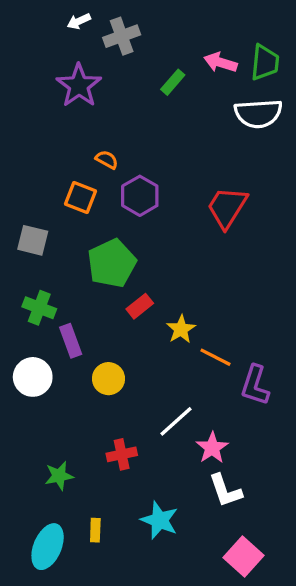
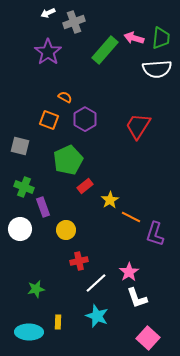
green rectangle: (173, 82) -> (105, 50), size x1.8
white line: (176, 421) -> (96, 283), moved
red cross: (122, 454) -> (79, 261), moved
cyan ellipse: (48, 547) -> (29, 332), turned 68

